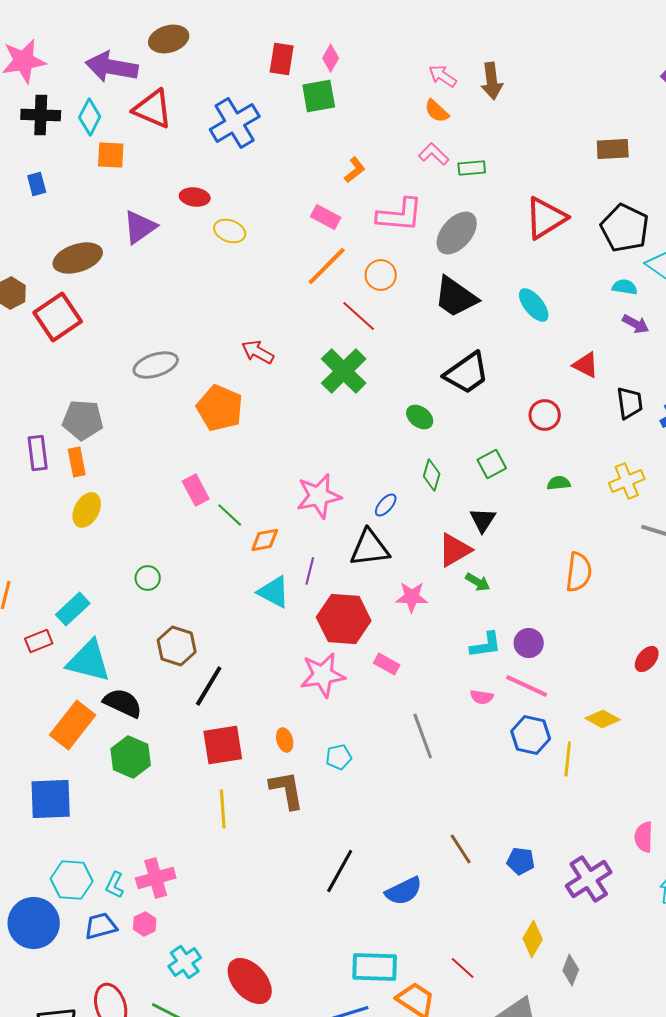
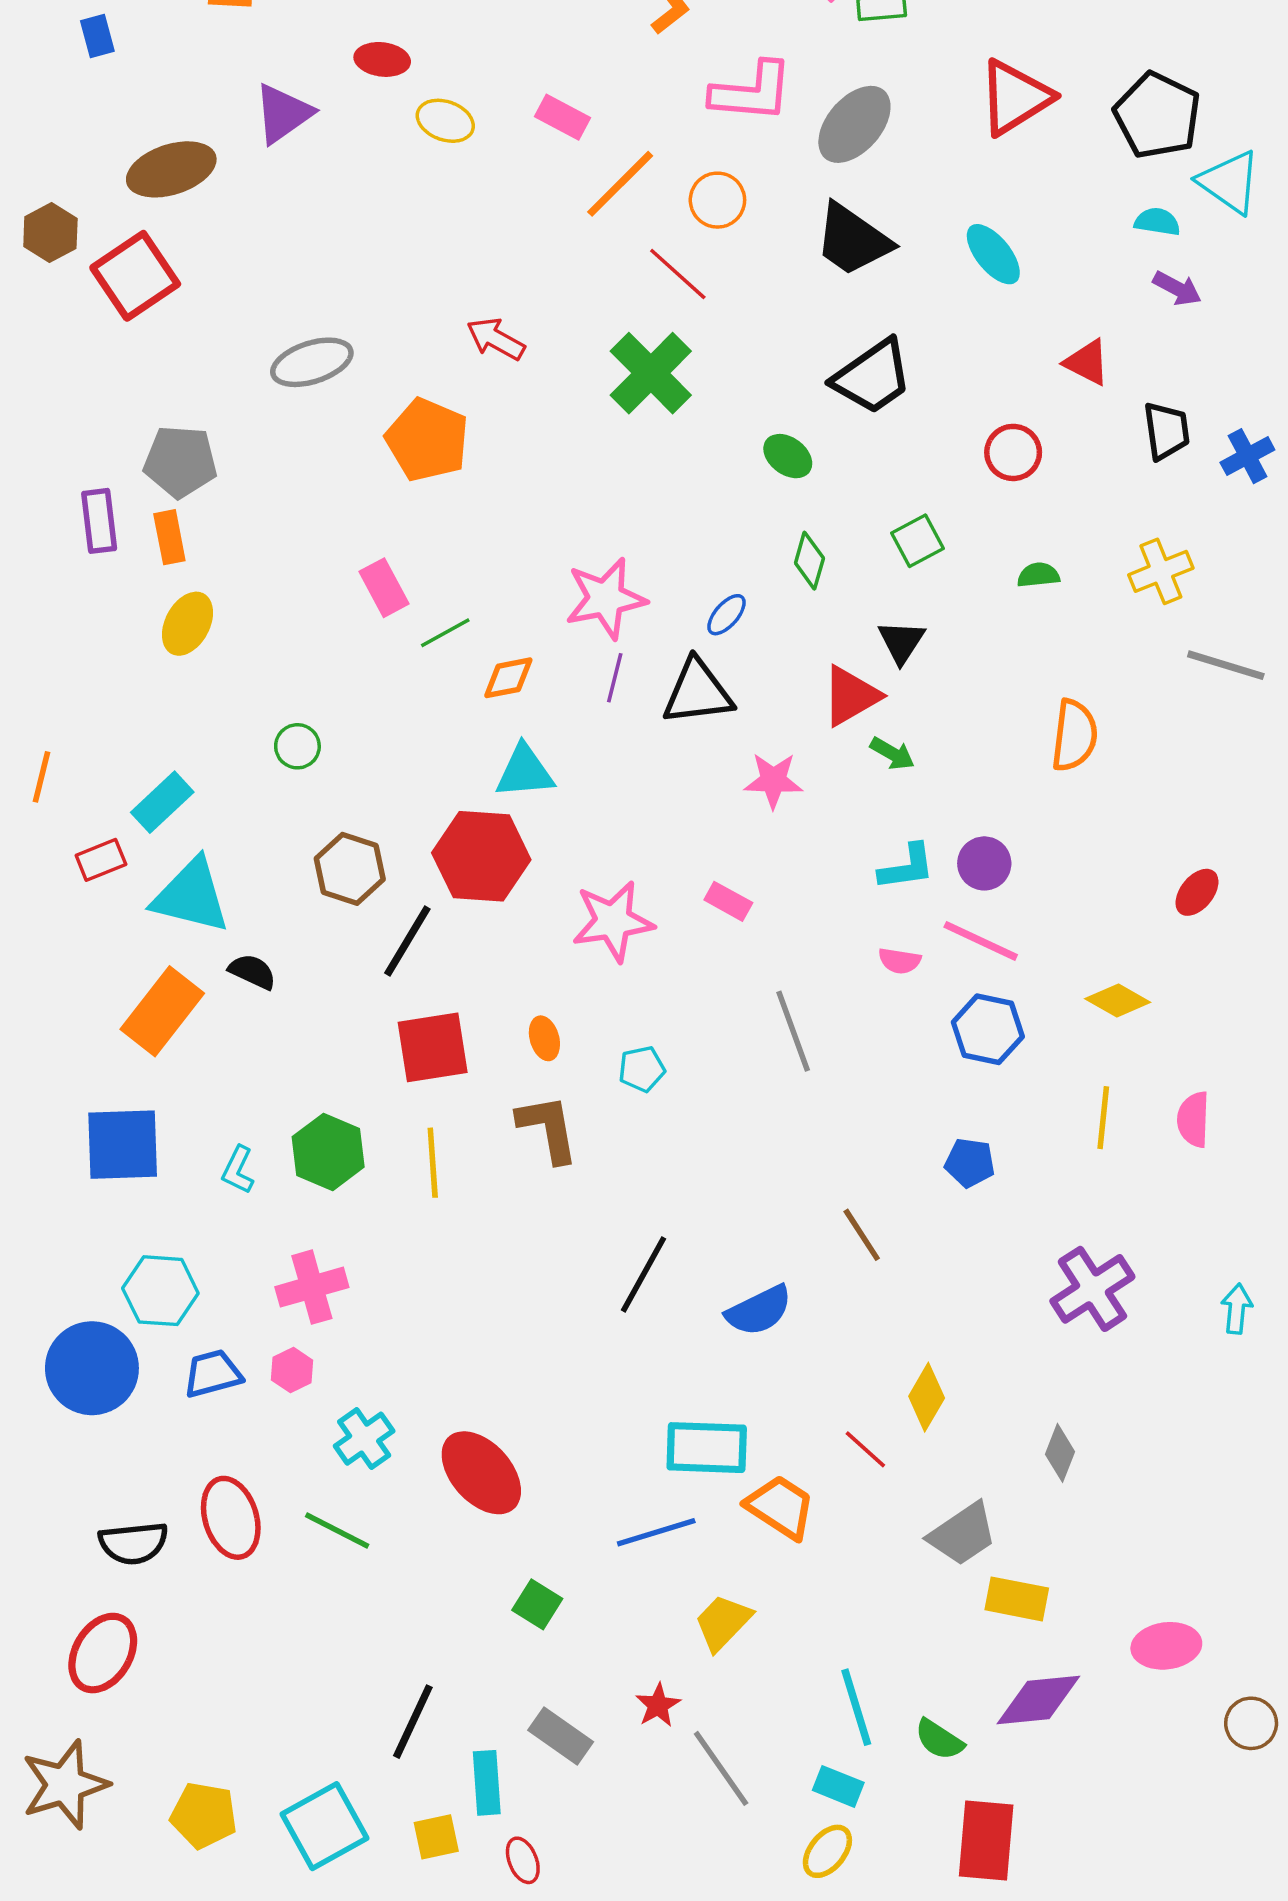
pink rectangle: (326, 217) -> (562, 117), moved
green line: (230, 515) -> (445, 633), turned -72
purple line: (310, 571) -> (615, 678), moved
cyan triangle: (274, 592) -> (525, 772), turned -33
red hexagon: (344, 619) -> (481, 856), moved
black semicircle: (123, 703) -> (252, 972), size x0.7
green hexagon: (131, 757) -> (328, 1152), moved
yellow line: (568, 759) -> (1103, 1118), moved
pink semicircle: (644, 837) -> (1193, 1119), moved
blue pentagon: (521, 861) -> (970, 1163), moved
cyan L-shape: (115, 885) -> (238, 1170), moved
yellow diamond: (533, 939) -> (927, 1397), moved

